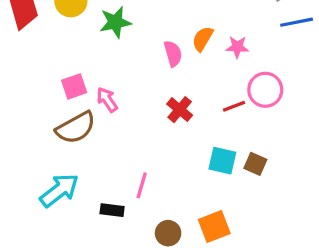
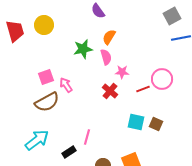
green star: (115, 22) -> (83, 49), moved
orange semicircle: (203, 39) -> (109, 37), moved
pink star: (237, 47) -> (122, 72), moved
black rectangle: (112, 210) -> (69, 152), turned -40

